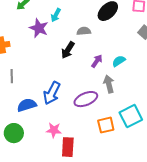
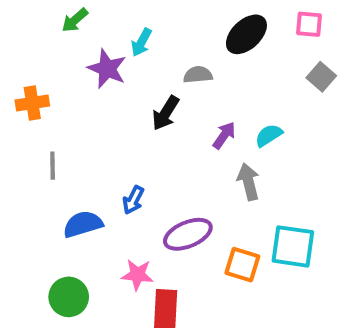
blue arrow: (52, 93) -> (133, 200), size x0.6
purple ellipse: (86, 99) -> (188, 234), moved
cyan square: (131, 116) -> (293, 246), turned 35
orange square: (106, 125) -> (242, 265), turned 30
green circle: (14, 133) -> (69, 297), moved

